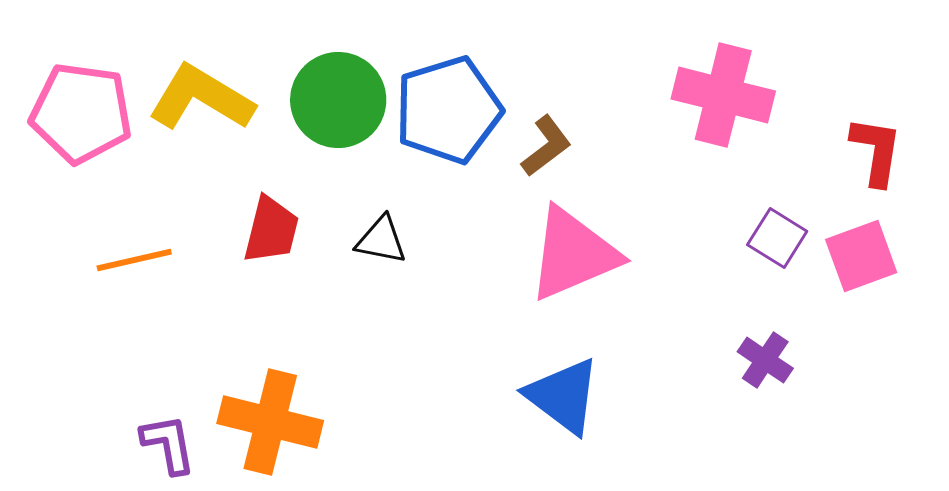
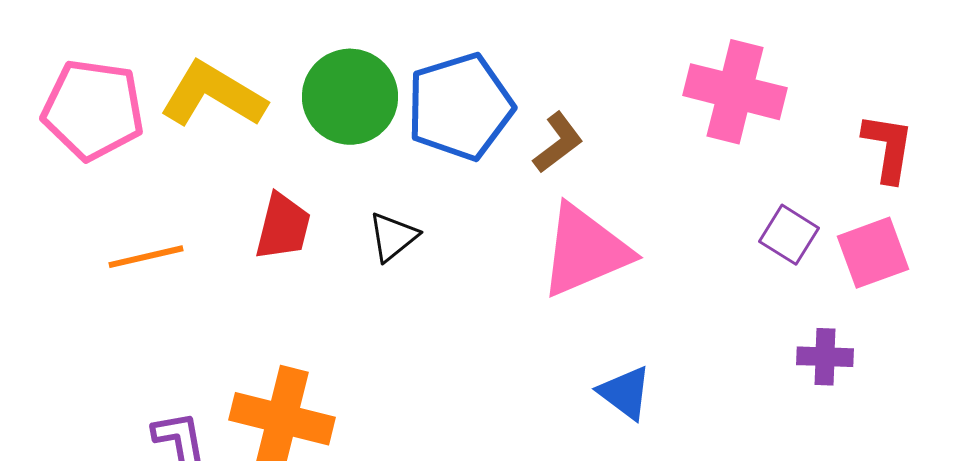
black triangle: (381, 240) -> (393, 237), turned -50
purple cross: (765, 360) -> (825, 357), moved, turned -32
blue triangle: (563, 396) -> (625, 393), moved, size x0.7

